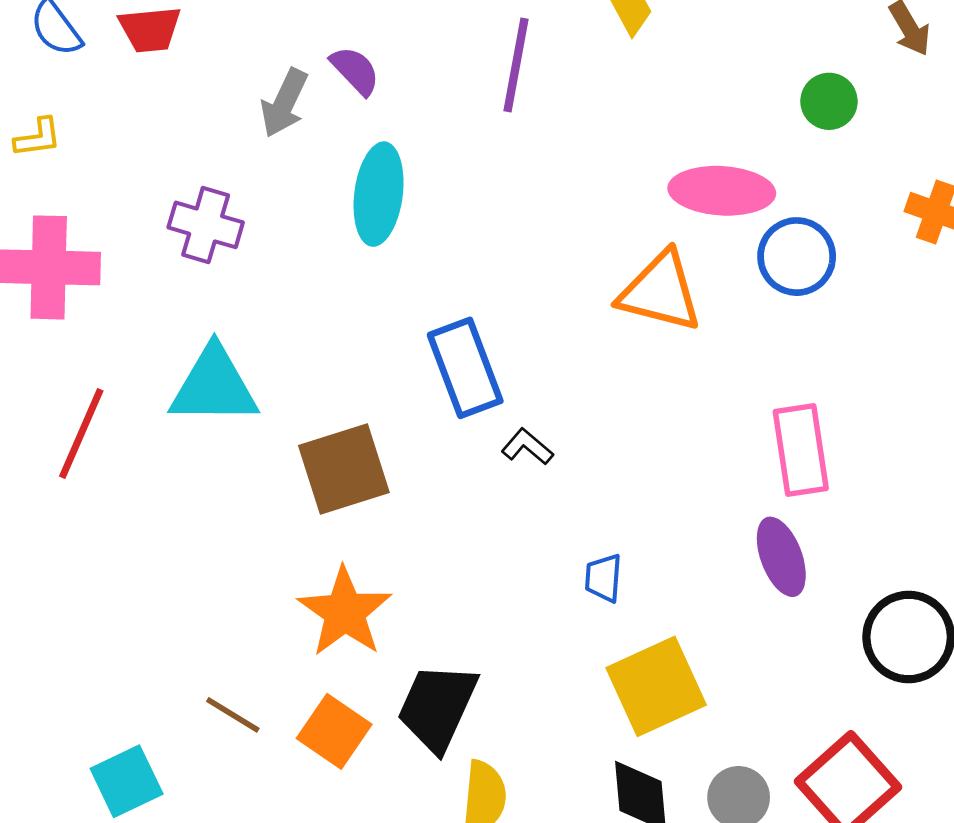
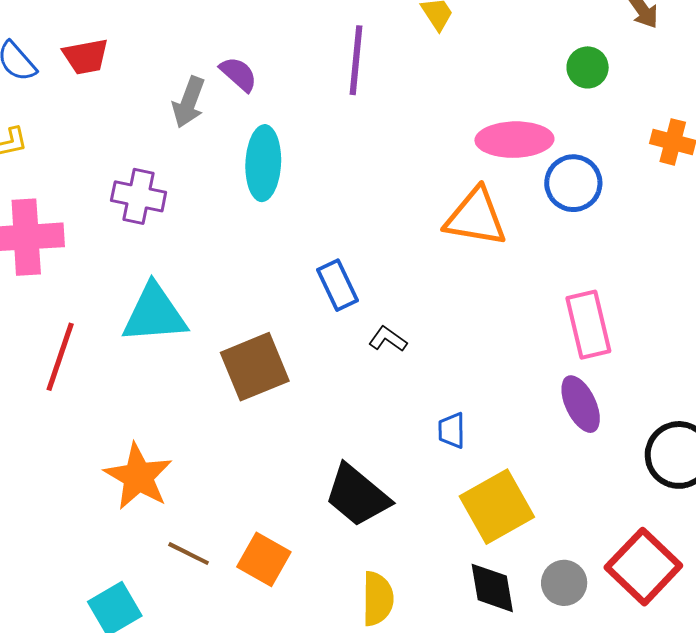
blue rectangle: (465, 368) -> (337, 285), size x0.7
orange star: (345, 612) -> (138, 477), moved
black trapezoid: (437, 707) -> (357, 495), moved, turned -70

